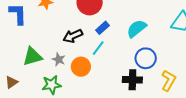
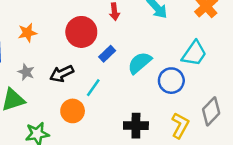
blue rectangle: (103, 28) -> (107, 54), moved
blue circle: (146, 58) -> (171, 81), moved
gray star: (59, 59) -> (26, 72), moved

